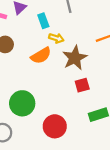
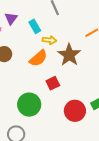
red square: (82, 85) -> (53, 83), moved
red circle: (55, 126) -> (75, 111), moved

